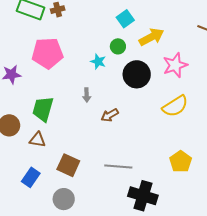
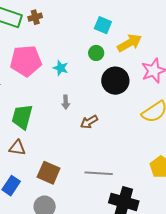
cyan square: (125, 19) -> (103, 25), turned -30
cyan star: (98, 62) -> (61, 68), moved

